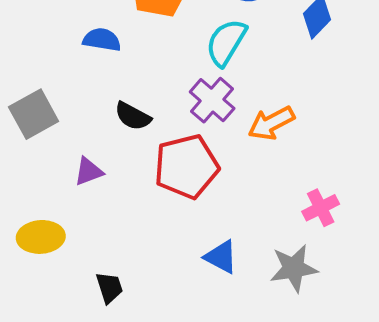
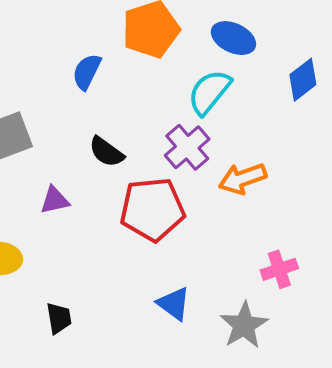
blue semicircle: (102, 40) -> (87, 72), turned -81
gray star: (294, 268) -> (244, 325), turned -30

